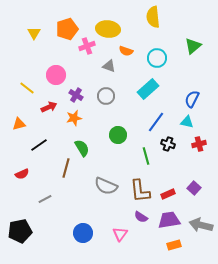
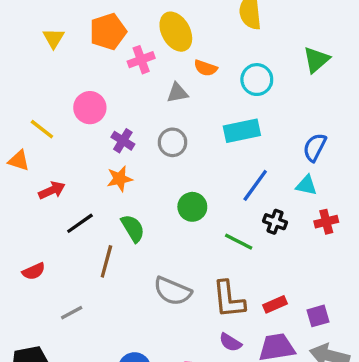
yellow ellipse: (108, 29) -> (176, 32), turned 55
gray triangle: (109, 66) -> (177, 93), turned -32
cyan rectangle: (148, 89) -> (242, 131), turned 30
red arrow: (49, 107) -> (52, 190), moved
orange triangle: (19, 124) -> (19, 161), moved, turned 32
black line: (39, 145) -> (80, 223), moved
green line: (146, 156) -> (239, 242), turned -48
purple square: (194, 188) -> (318, 316), moved, turned 32

